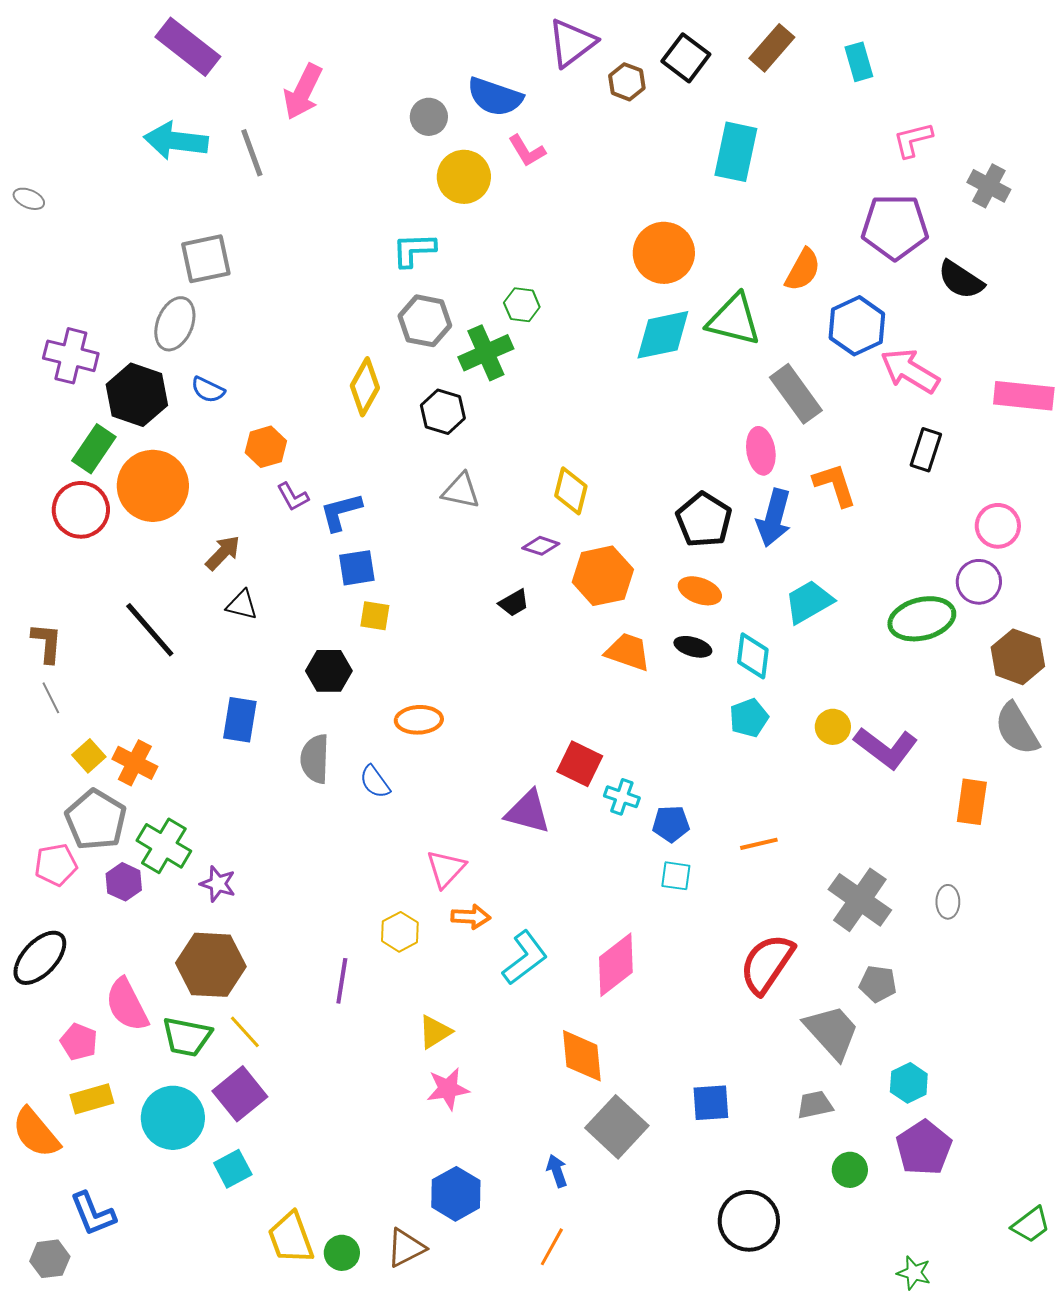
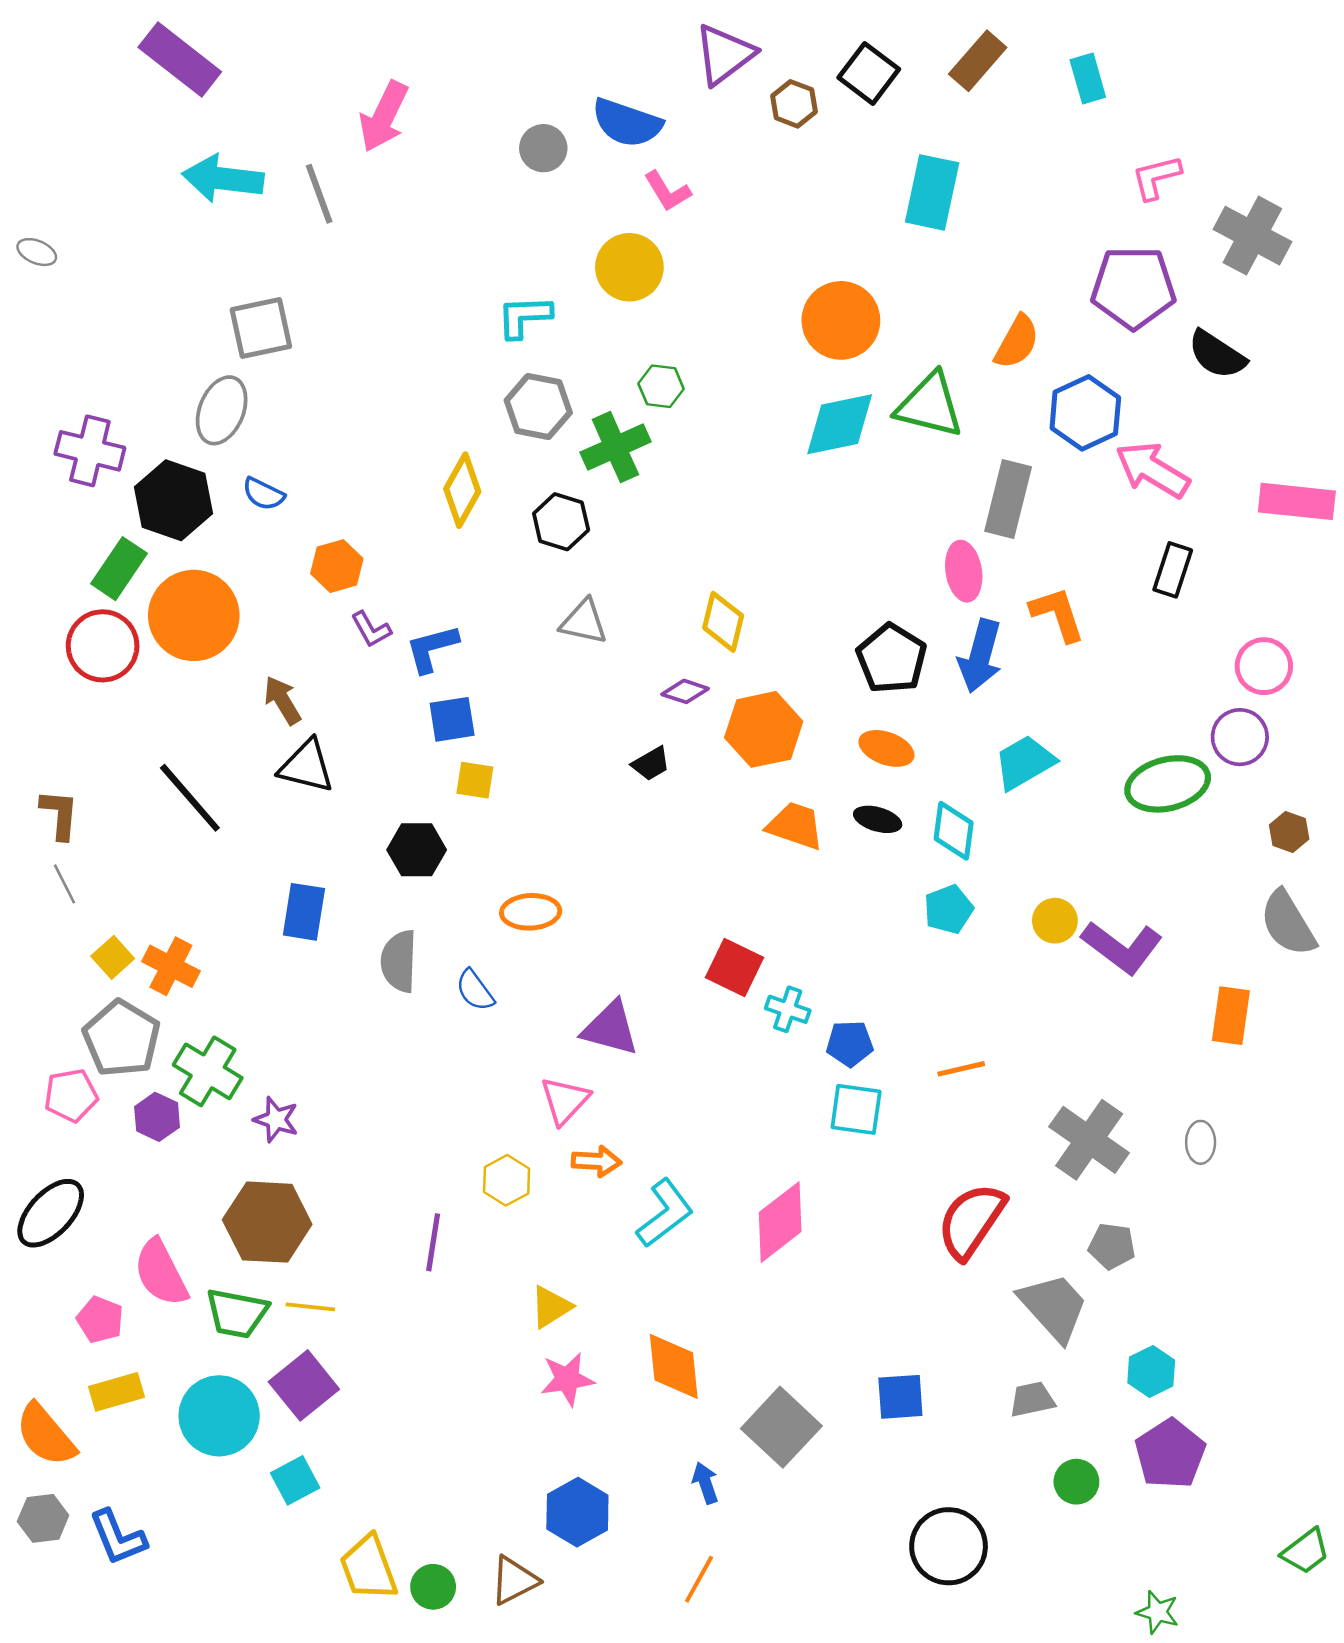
purple rectangle: (188, 47) -> (180, 60), moved
yellow circle: (464, 177) -> (629, 267), moved
gray cross: (989, 186) -> (1252, 236), size x1.4
gray rectangle: (796, 394) -> (1008, 499), turned 50
brown arrow: (223, 553) -> (282, 700), turned -75
black triangle: (242, 605) -> (306, 766), size x1.4
brown hexagon: (1018, 657) -> (1289, 832), size x0.6
purple triangle: (528, 812) -> (610, 1028), moved
cyan square: (676, 876) -> (856, 1109), size x1.4
yellow line: (245, 1032) -> (310, 1307), turned -42
orange diamond: (582, 1056) -> (674, 1366), moved
gray hexagon: (50, 1259) -> (43, 1518), moved

